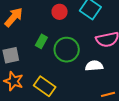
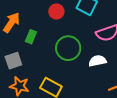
green rectangle: (41, 41) -> (31, 37), moved

